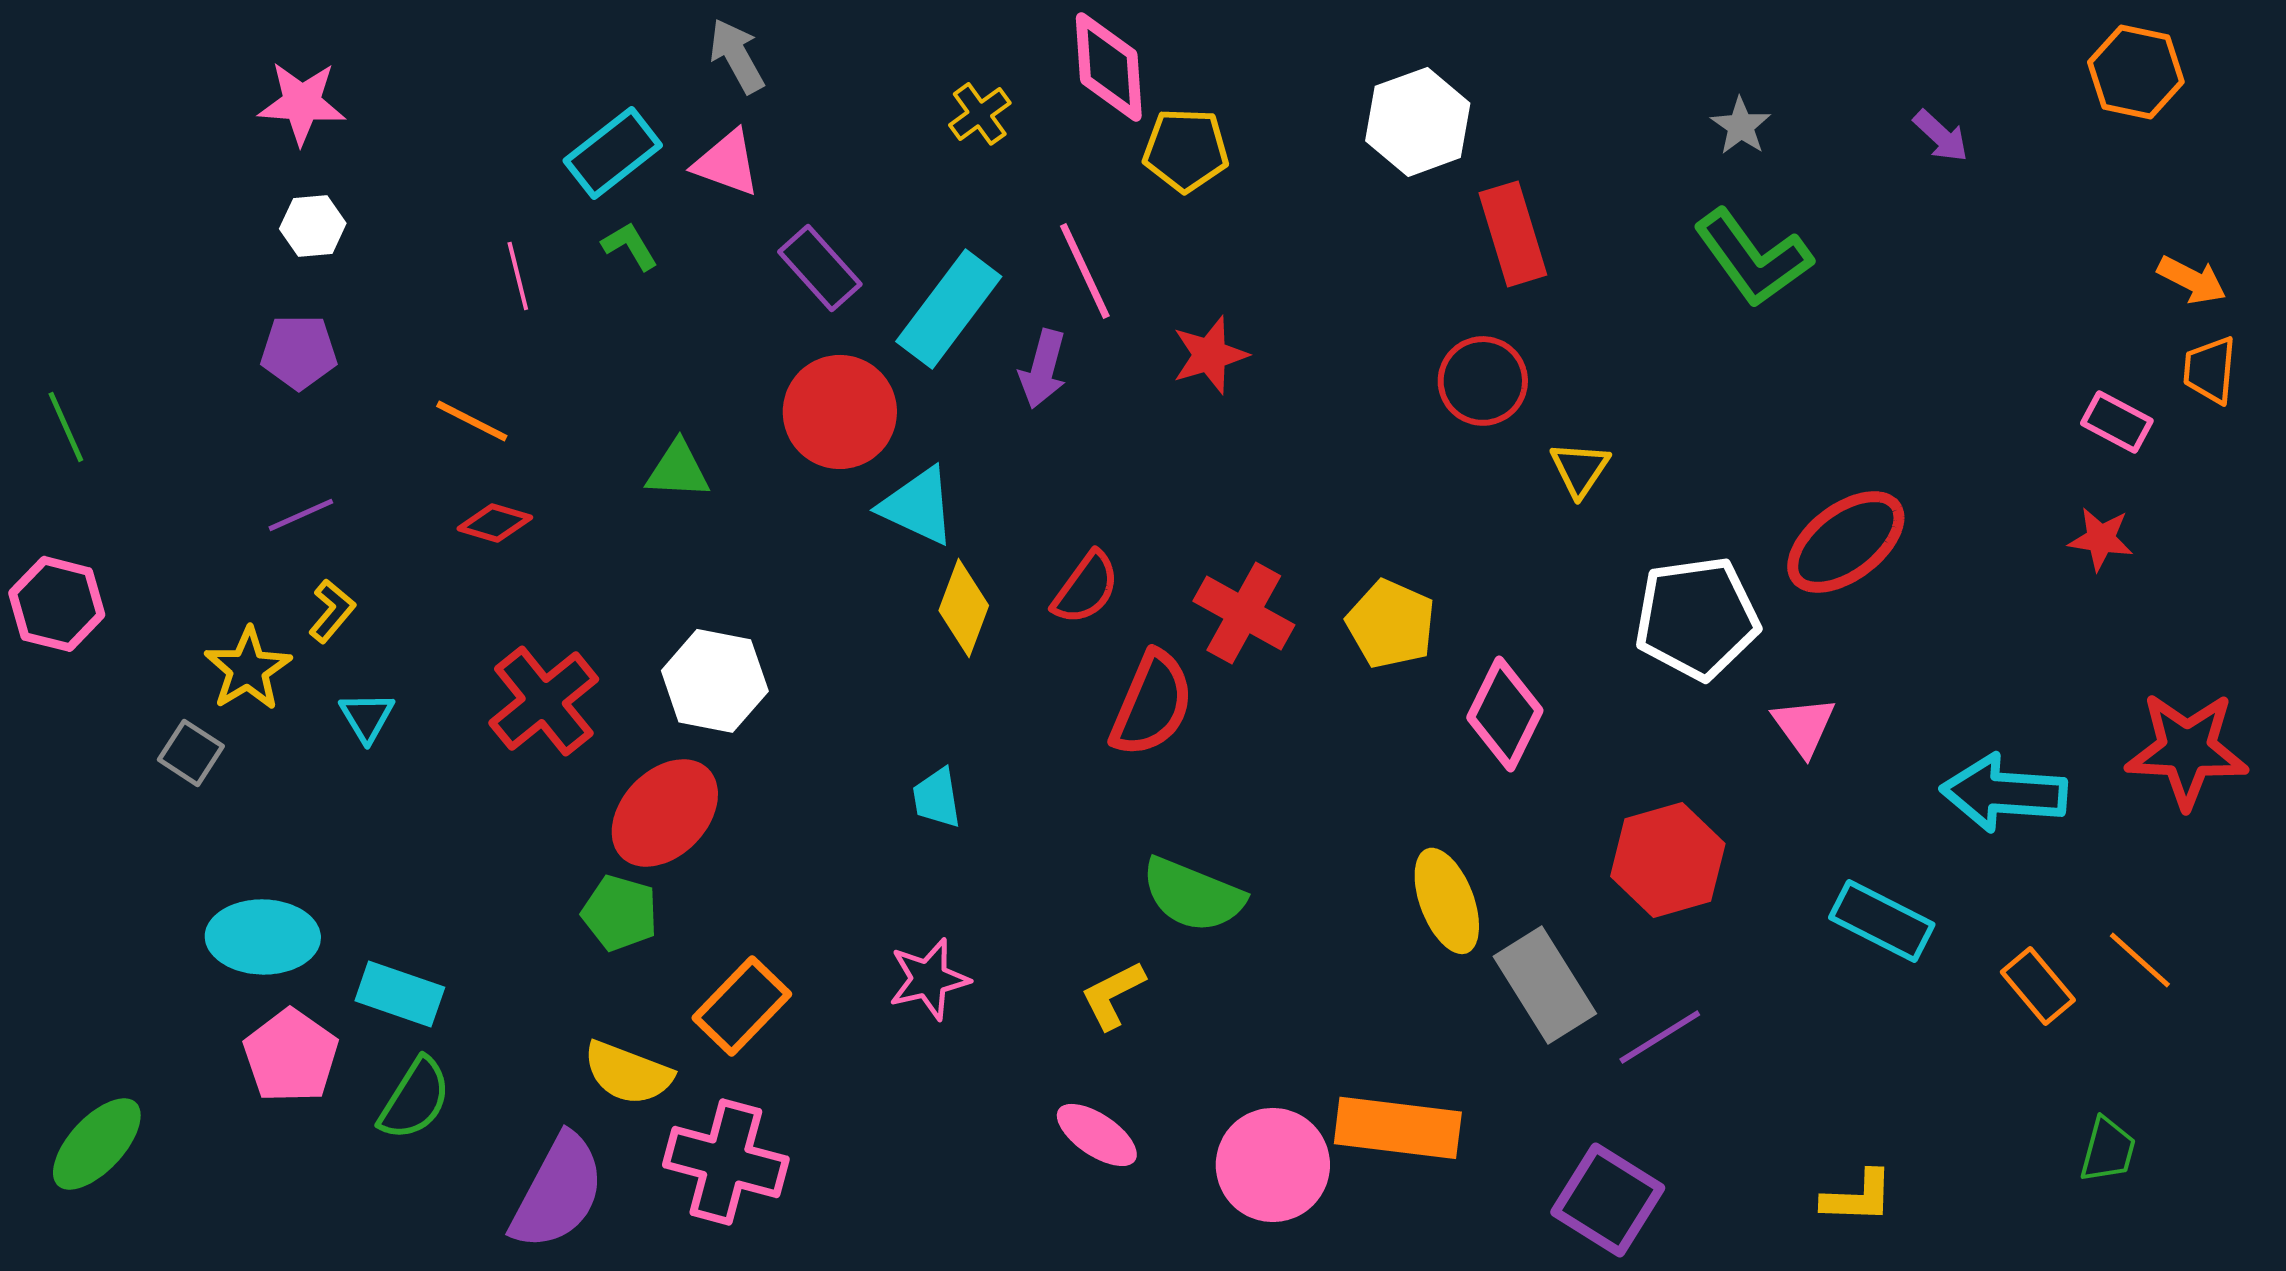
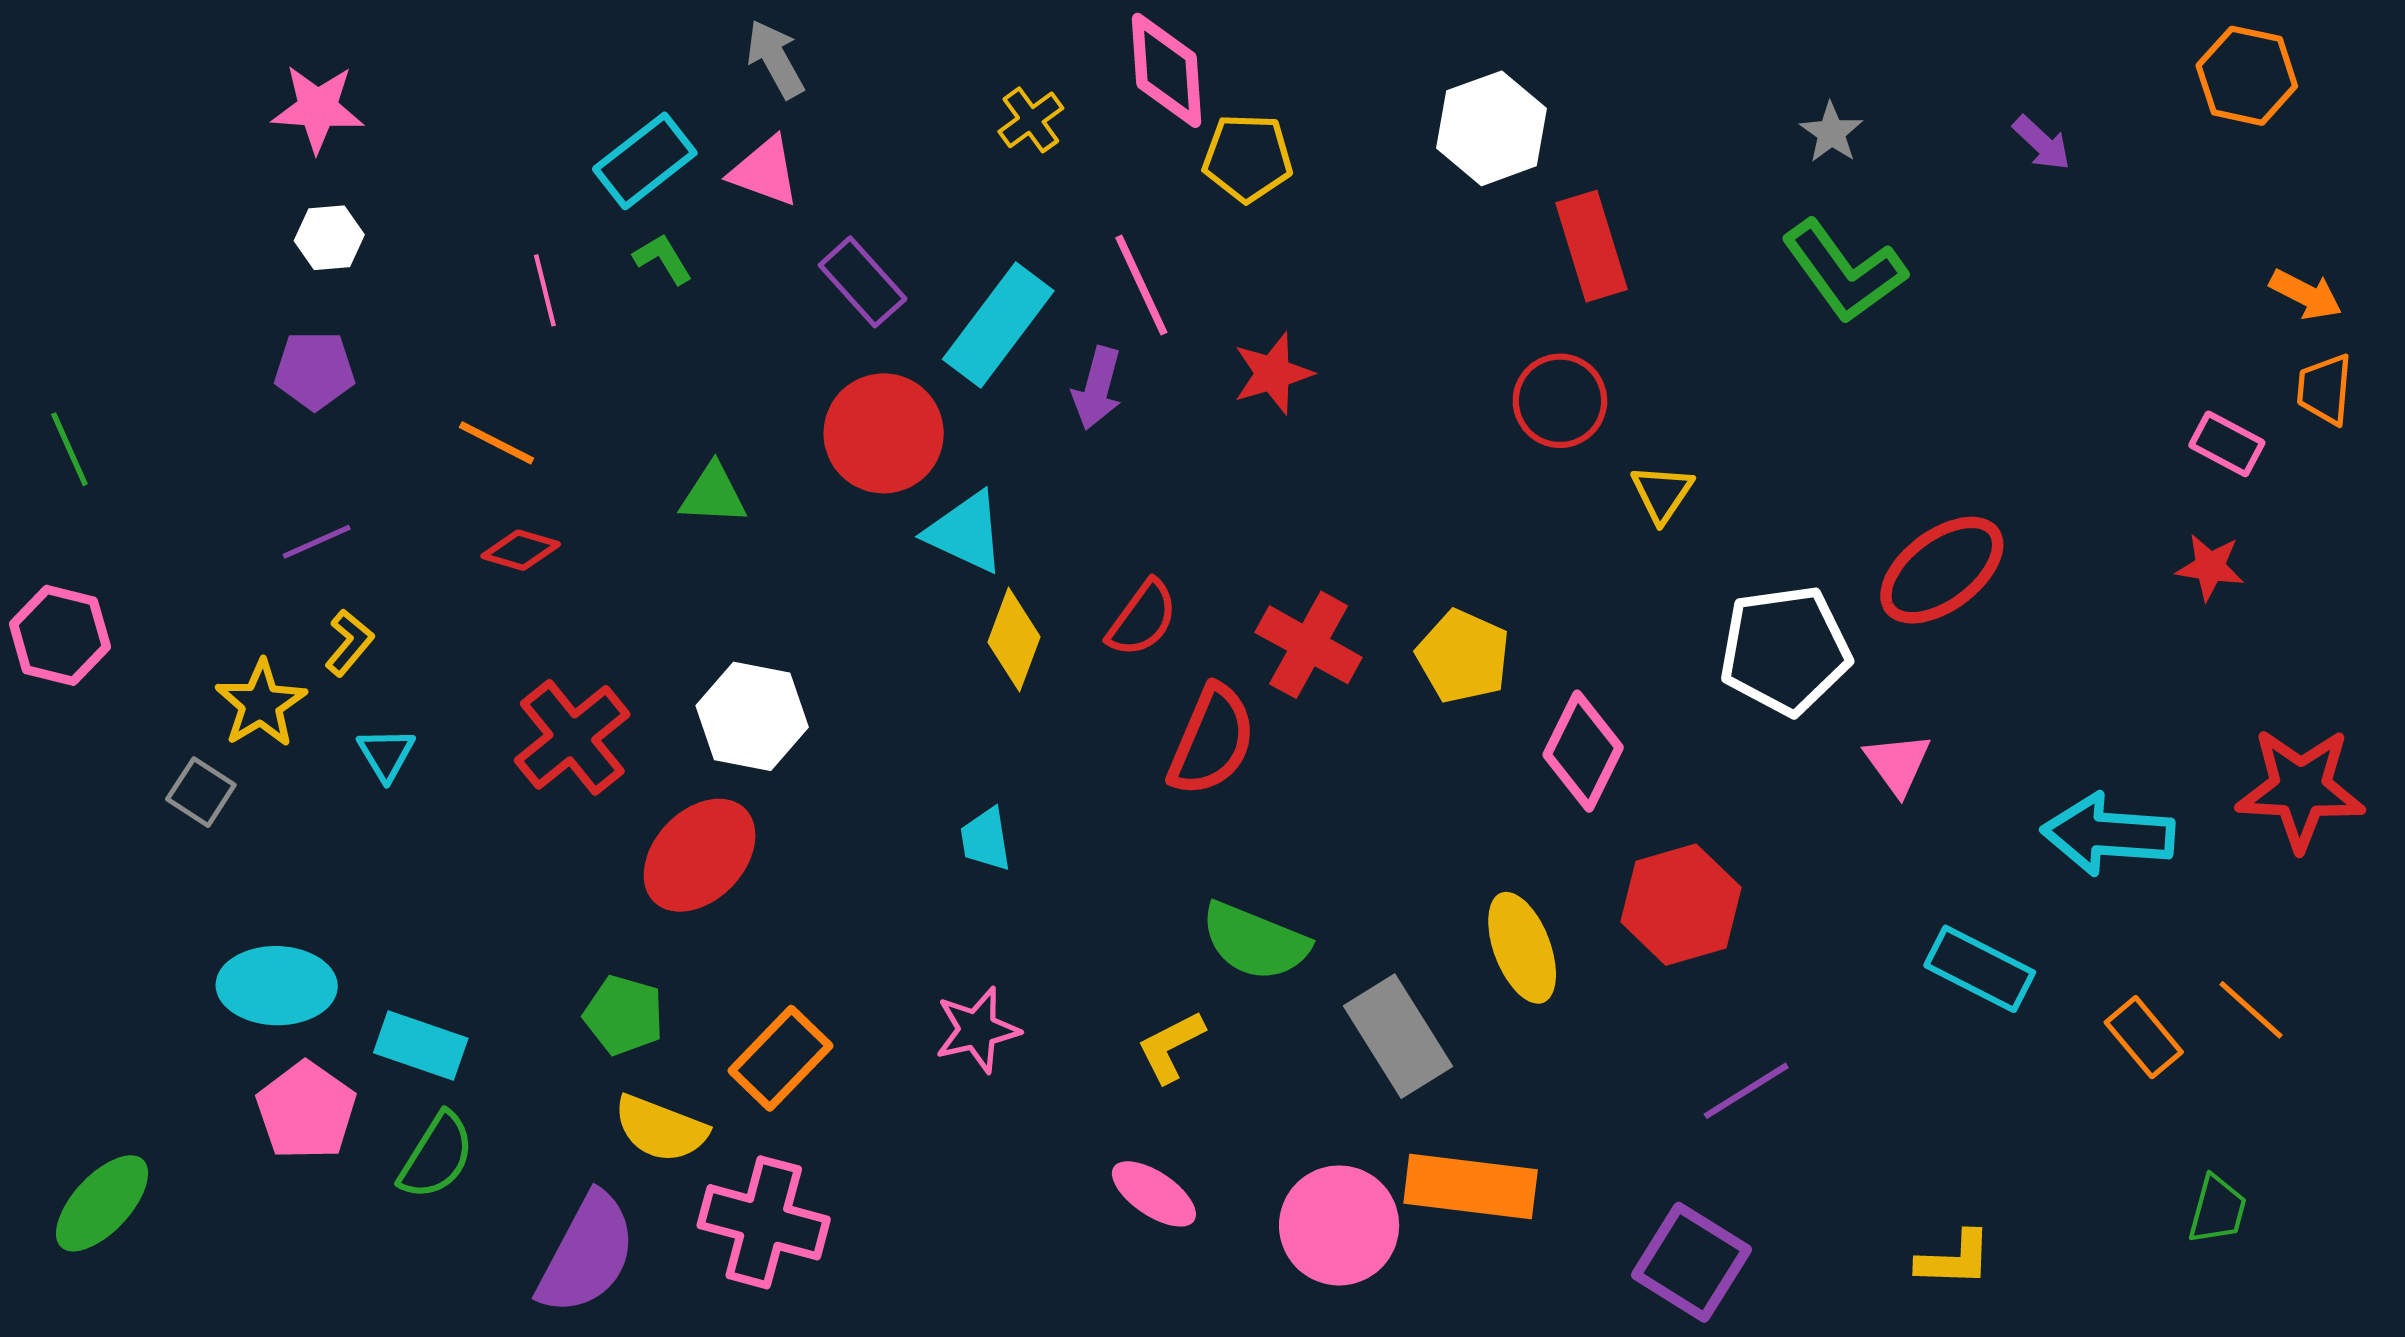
red hexagon: (1668, 860) -> (1681, 905), moved
green pentagon: (620, 913) -> (624, 1015), moved
gray rectangle: (1545, 985) -> (1398, 1036), moved

